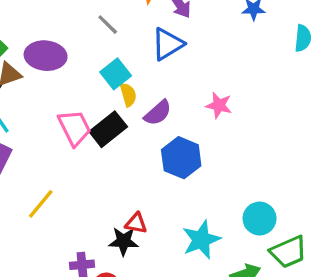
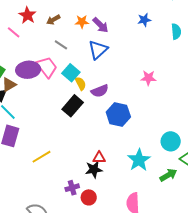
pink star: (219, 105) -> (148, 78), moved
purple semicircle: (158, 113) -> (100, 91), turned 30
pink trapezoid: (74, 128) -> (47, 67), moved
yellow line: (41, 204) -> (41, 157), turned 30

